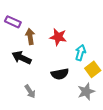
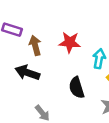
black semicircle: (60, 74) -> (77, 88), turned 90

